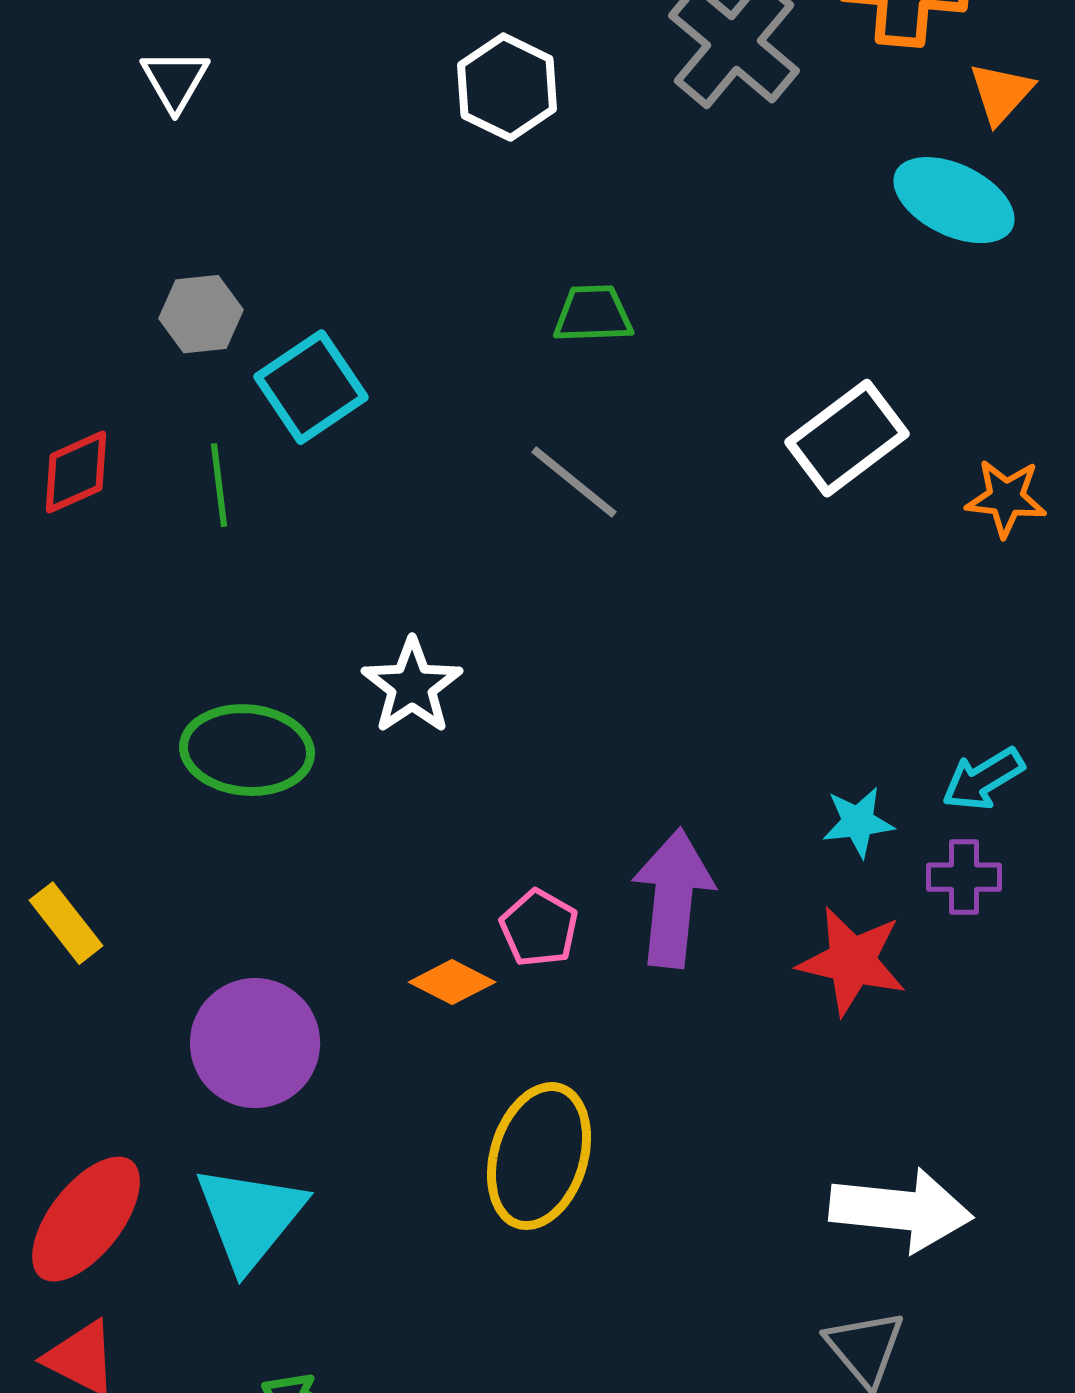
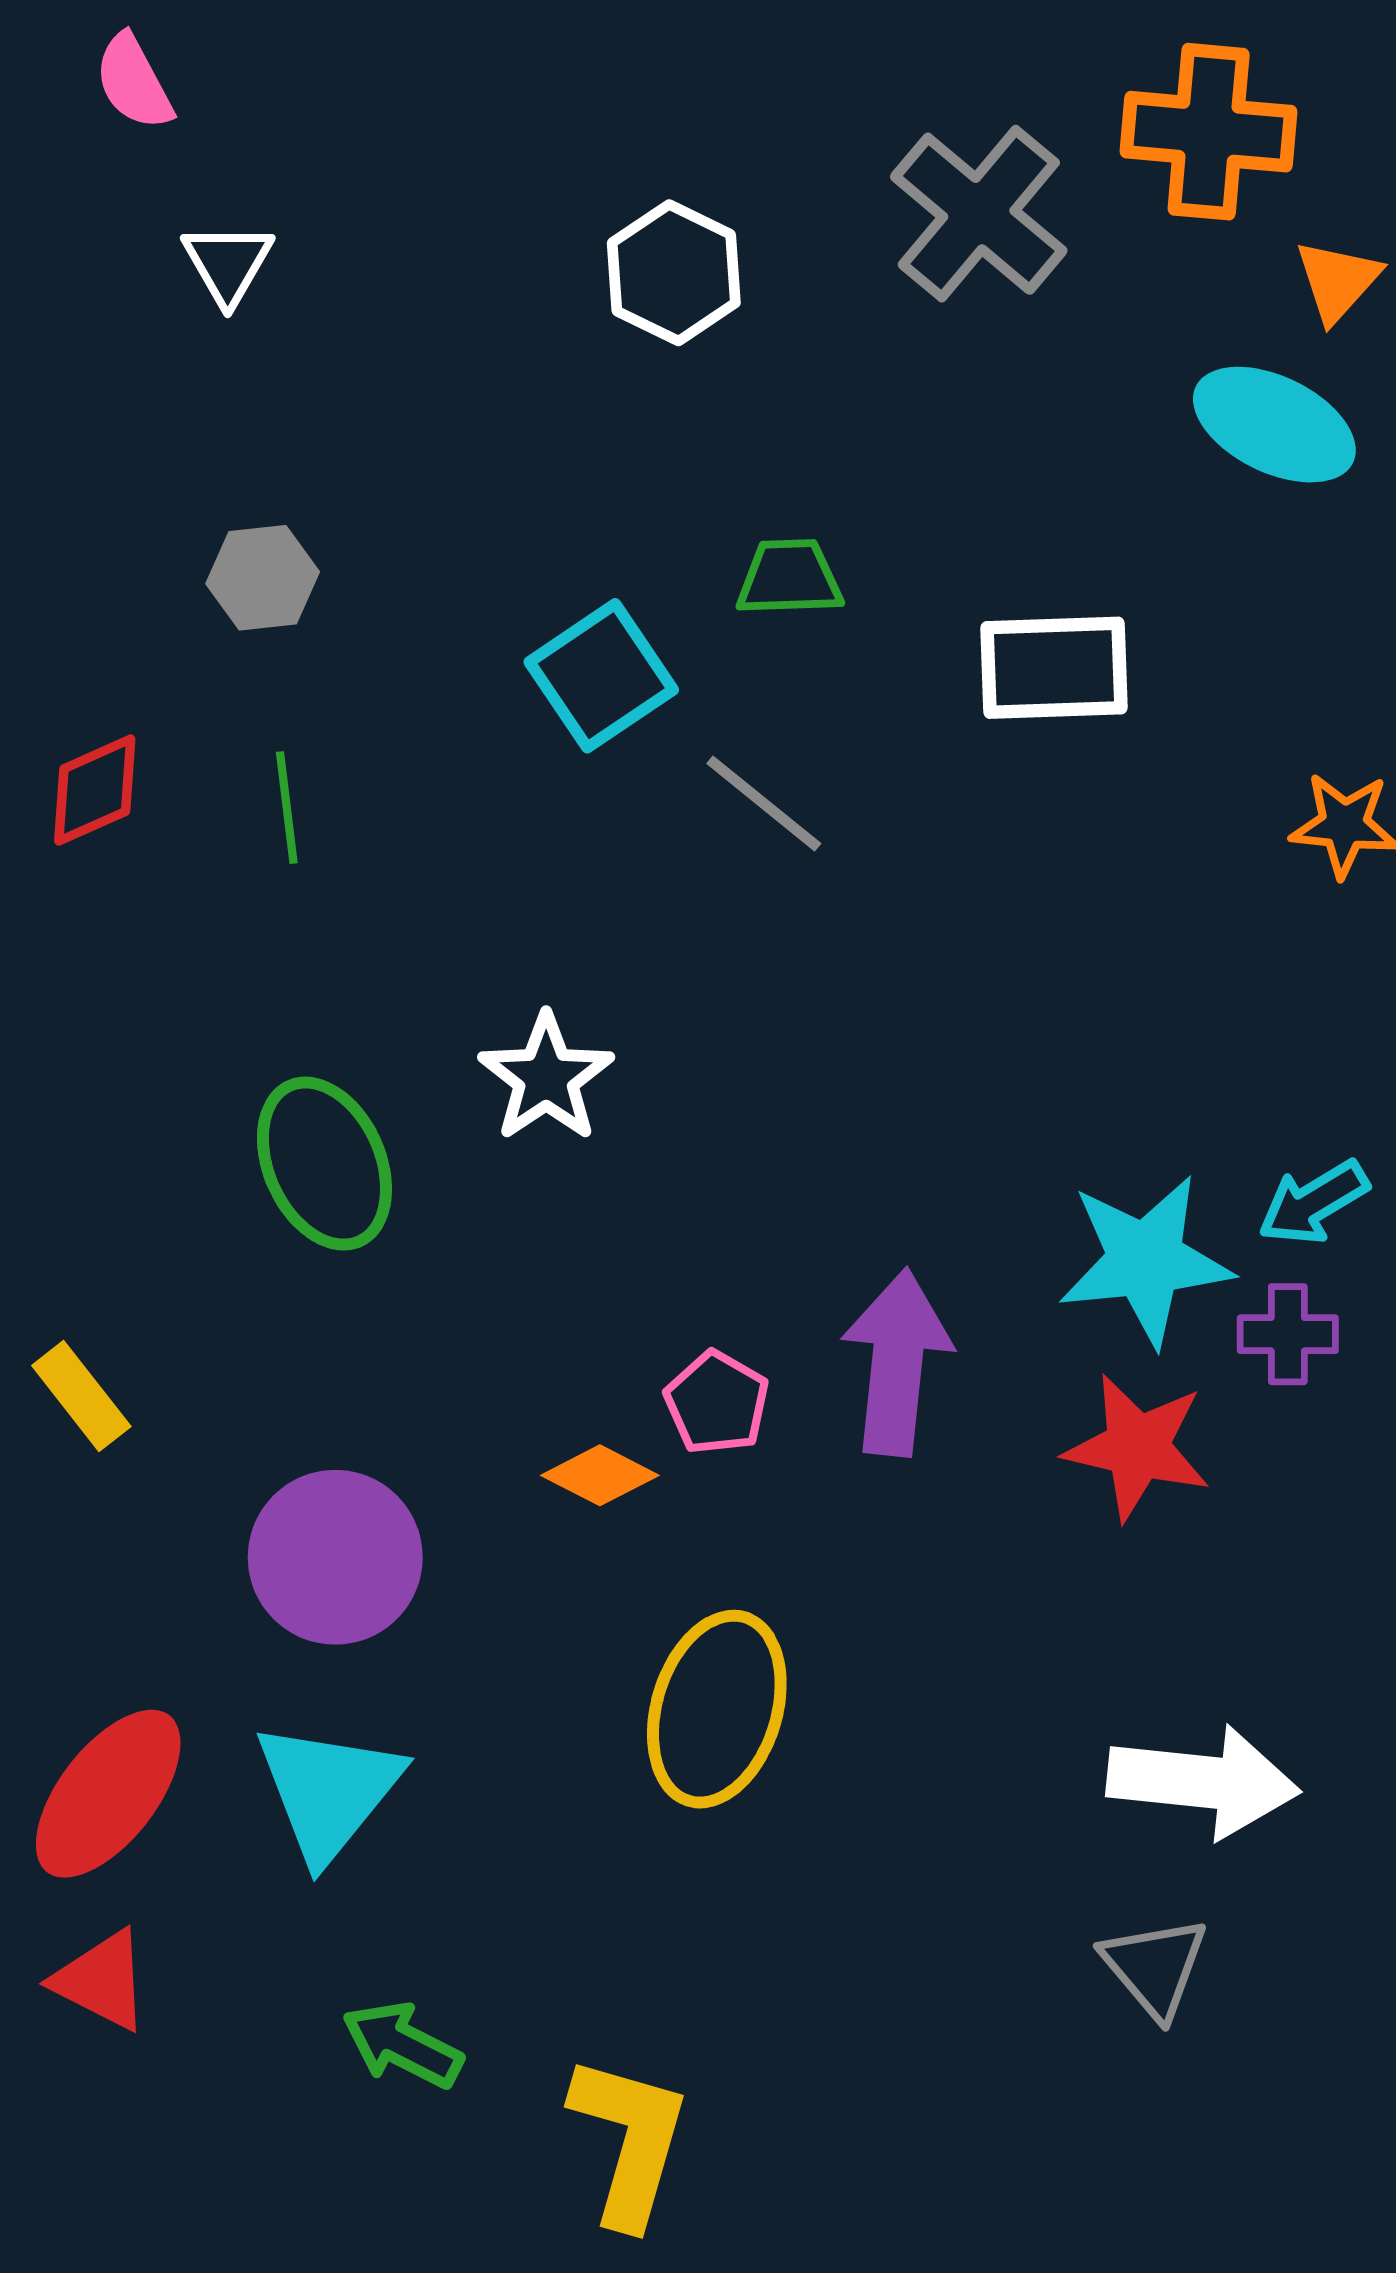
cyan square: (311, 387) -> (601, 676), moved
white rectangle: (847, 438) -> (1054, 668), moved, turned 35
green ellipse: (247, 750) -> (324, 1164), turned 61
cyan star: (858, 822) -> (1145, 1260), size x1.8

